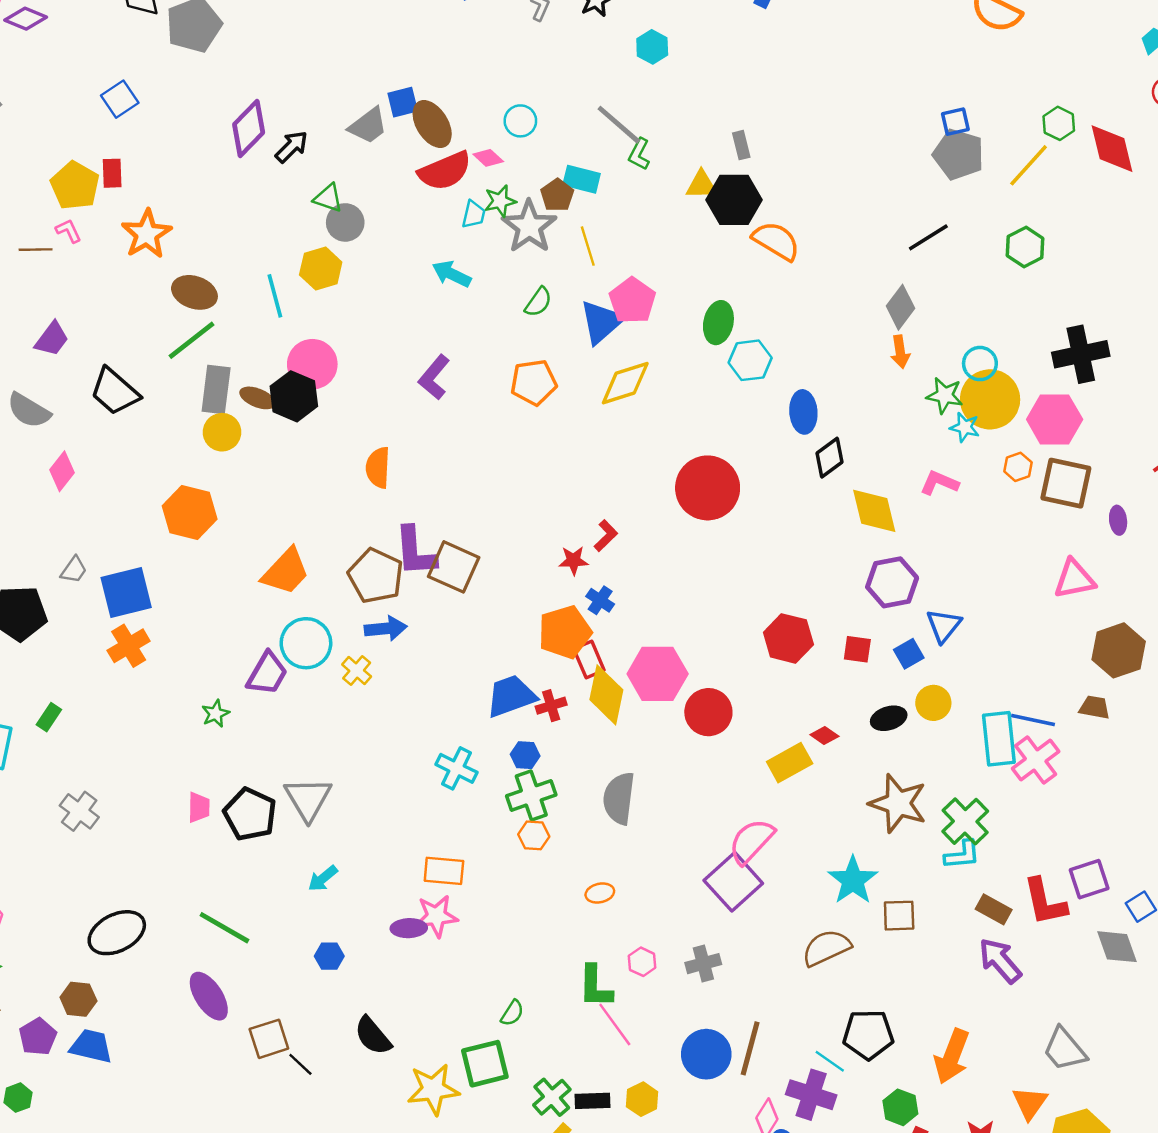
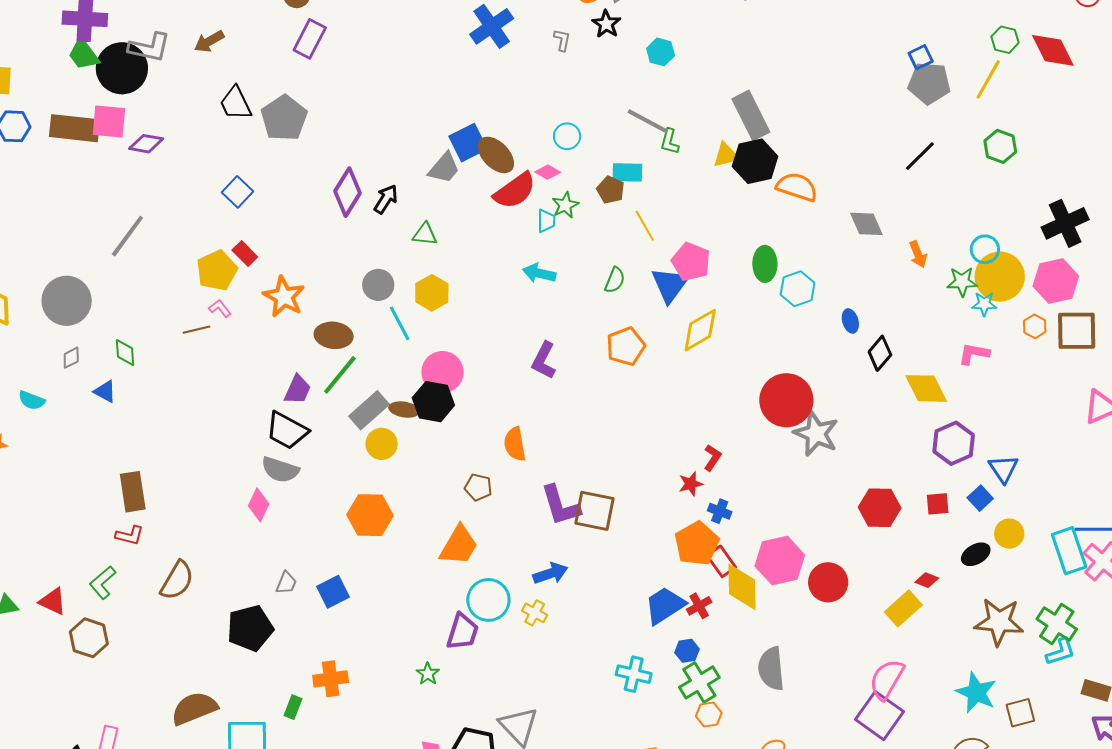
blue square: (403, 102) -> (468, 143), size x1.4
gray rectangle: (741, 145) -> (751, 115), size x2.0
red rectangle: (112, 173) -> (245, 253), turned -30
yellow pentagon: (75, 186) -> (217, 270), turned 30
gray circle: (345, 222) -> (378, 285), moved
gray star: (529, 227) -> (816, 434), moved
gray diamond: (901, 307) -> (866, 224), moved, turned -48
purple trapezoid: (52, 339) -> (298, 390), moved
gray rectangle: (216, 390) -> (369, 410), turned 54
gray semicircle: (29, 410) -> (280, 470), moved
blue ellipse: (803, 412) -> (850, 321), size x0.7
brown pentagon: (376, 576) -> (478, 487), moved, size x0.6
blue square: (126, 592) -> (333, 592), size x0.7
orange cross: (129, 646) -> (331, 679), moved, turned 36

